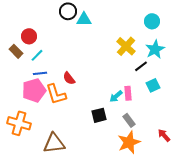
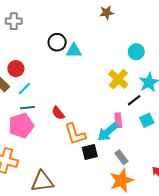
cyan circle: (152, 21) -> (136, 52), moved
pink rectangle: (128, 93) -> (118, 120), moved
orange L-shape: (56, 94) -> (75, 134), moved
cyan arrow: (116, 96) -> (108, 132), size x1.5

